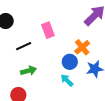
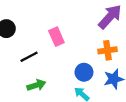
orange cross: (82, 47) -> (108, 50), moved, turned 35

